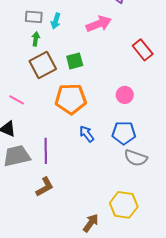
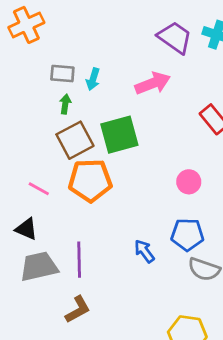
green square: (75, 61) -> (119, 135), size x1.6
orange pentagon: (71, 99) -> (90, 180), moved
blue arrow: (87, 134) -> (144, 251), moved

